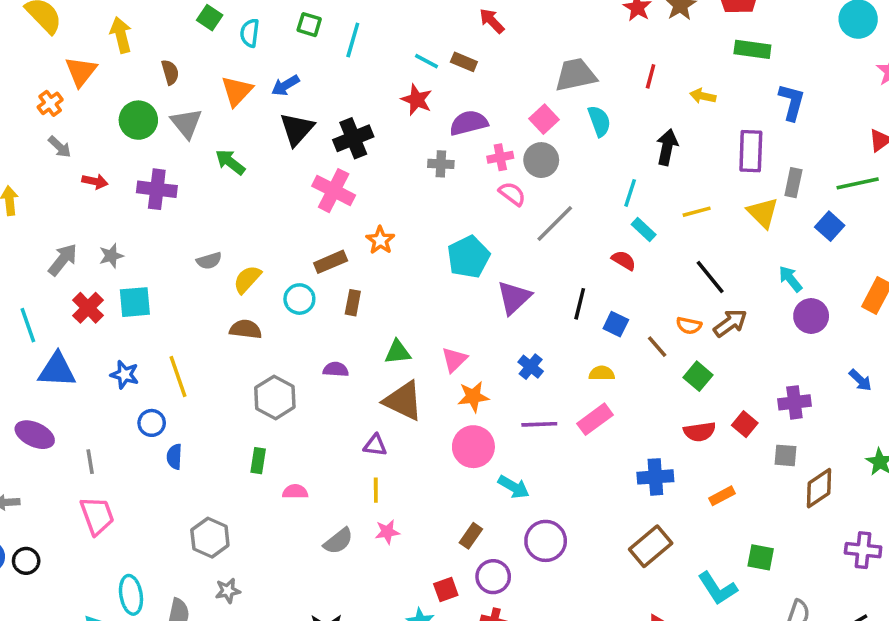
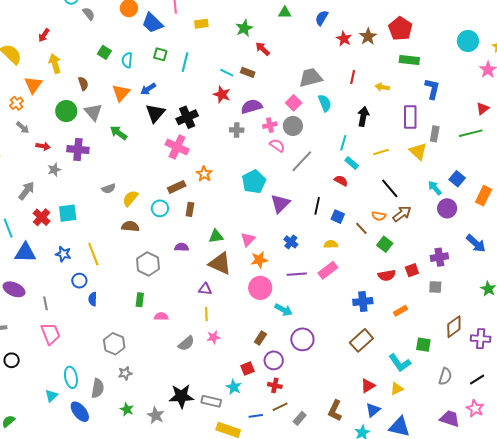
blue square: (830, 226) -> (457, 179), moved
gray star: (111, 256) -> (54, 170), moved
blue arrow: (860, 380) -> (476, 243), size x1.5
red square: (745, 424) -> (412, 270), turned 32
brown diamond: (819, 488) -> (454, 327), moved

